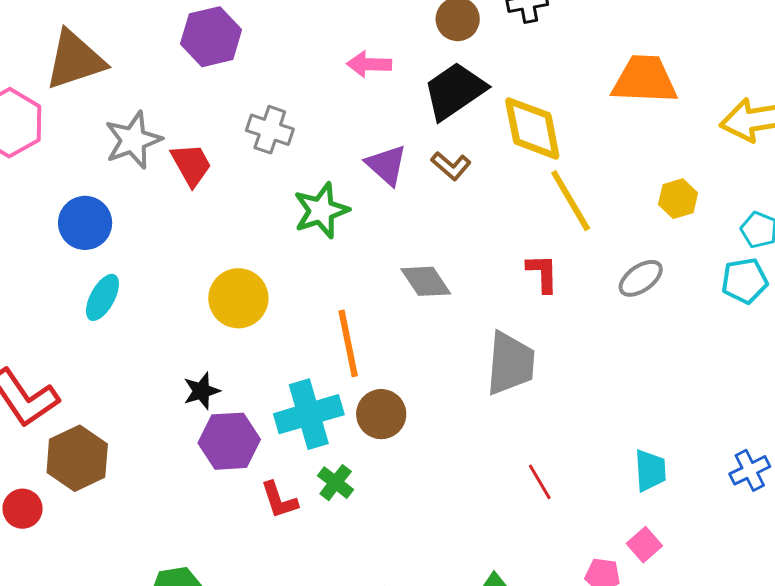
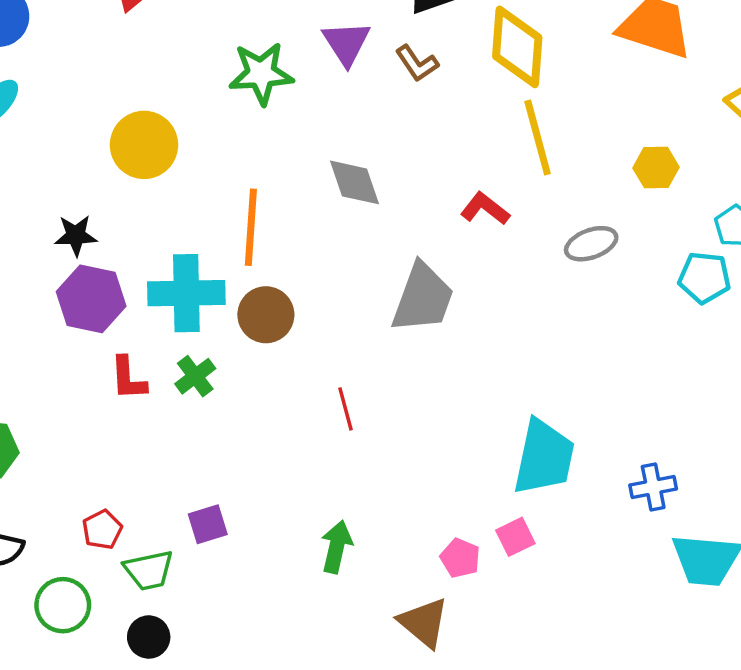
red L-shape: (543, 273) -> (485, 209), turned -66
cyan trapezoid: (650, 470) -> (544, 457), size x1.6
red line: (540, 482) -> (345, 409), moved

